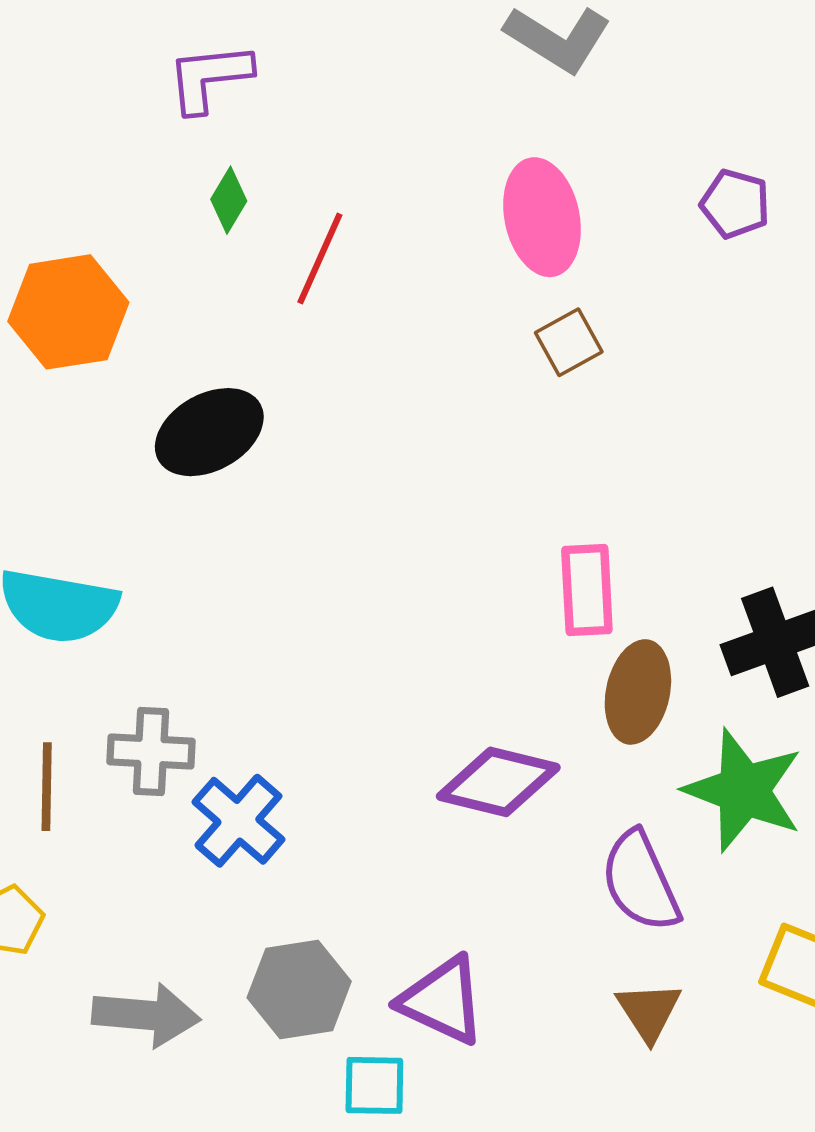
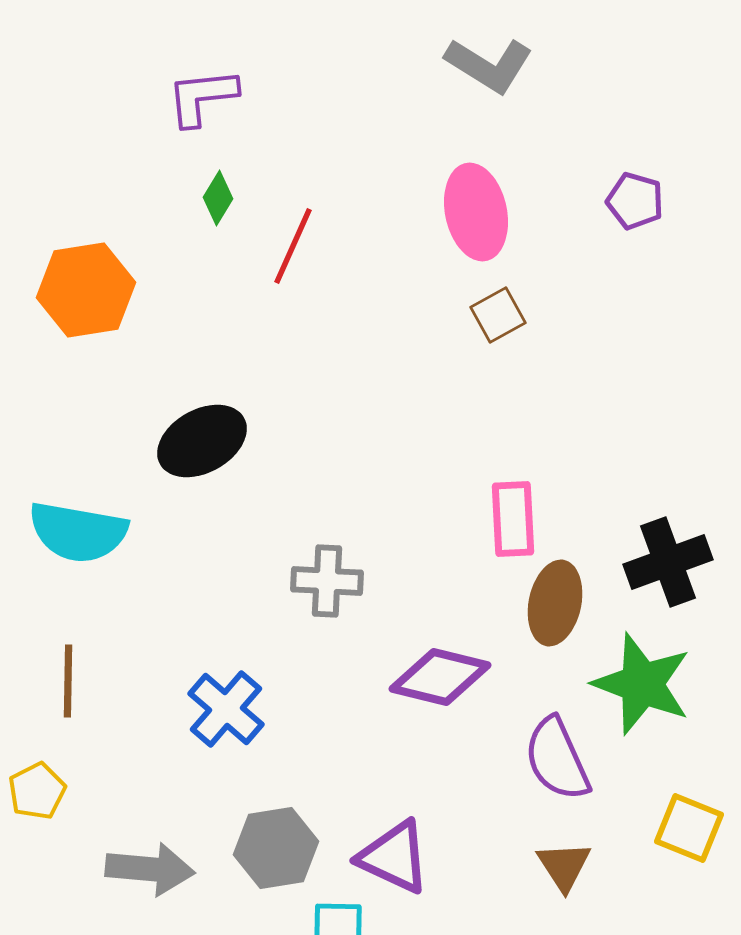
black ellipse: (209, 432) -> (202, 441), moved
gray cross: (151, 751) -> (327, 581), moved

